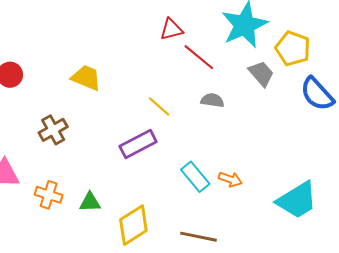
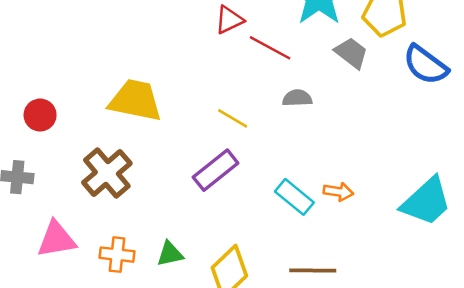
yellow trapezoid: (86, 78) -> (135, 100), size x1.4
brown cross: (53, 130) -> (107, 173), size x1.4

